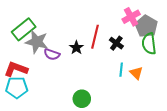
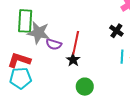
green rectangle: (24, 29) -> (25, 21), turned -45
red line: (95, 37) -> (76, 43), moved
black star: (76, 48) -> (73, 60), moved

